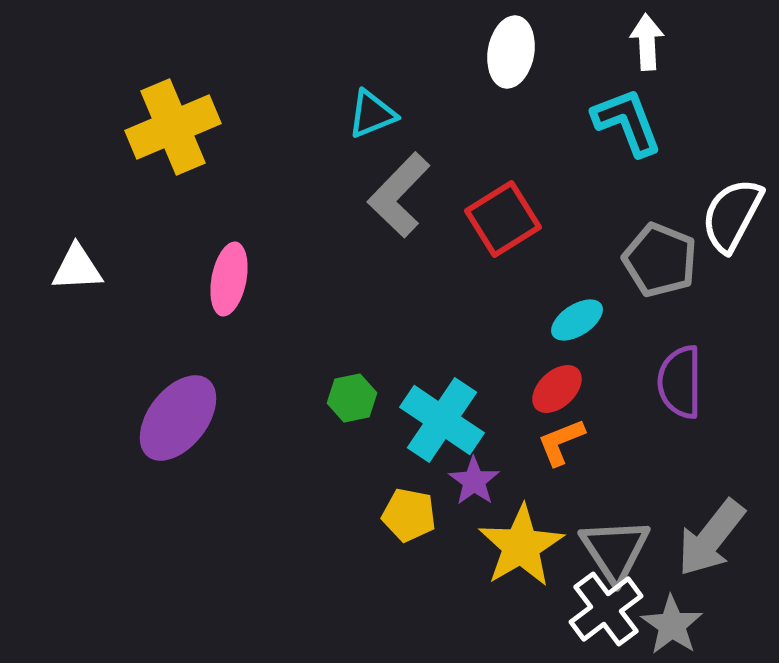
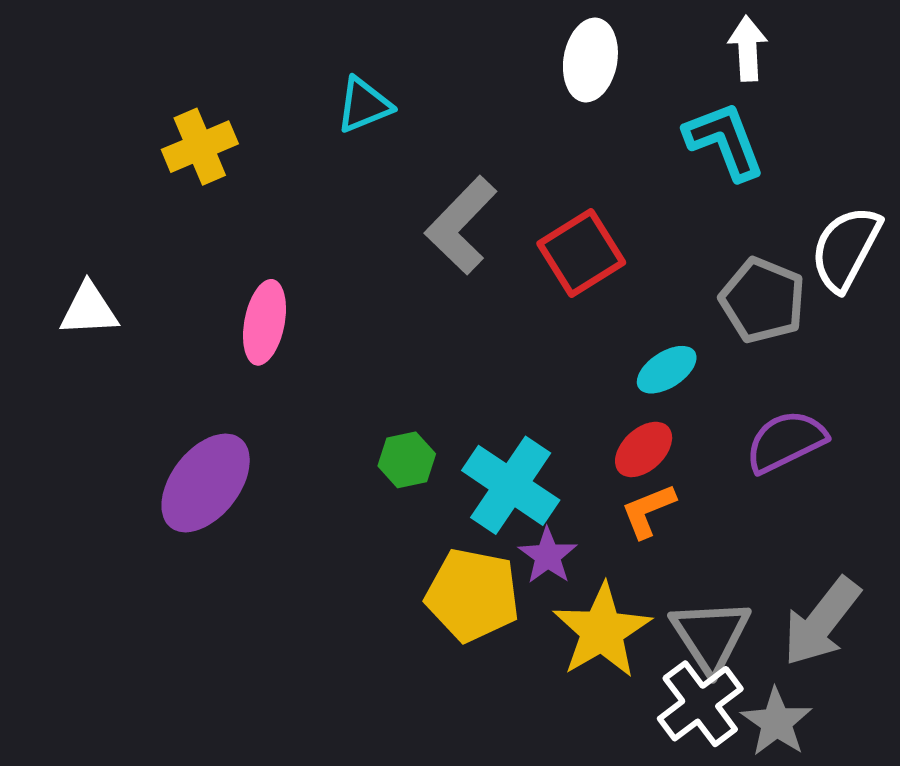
cyan triangle: (372, 114) -> (364, 105), moved
yellow cross: (173, 127) -> (200, 147), size x0.7
purple semicircle: (680, 382) -> (786, 441), turned 64
yellow pentagon: (409, 515) -> (473, 595), size x1.5

